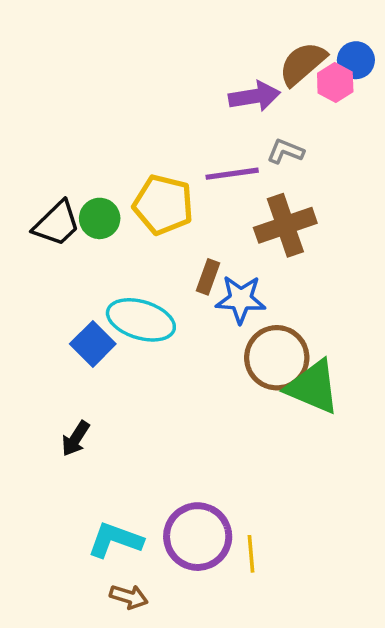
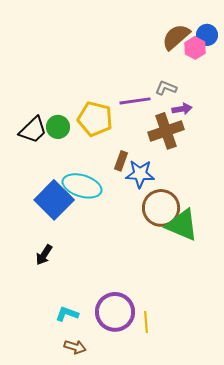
purple arrow: (254, 96) -> (182, 109), moved, size x0.7
blue square: (93, 344) -> (54, 200), size x1.5
cyan L-shape: (115, 540) -> (67, 314), size x0.7

